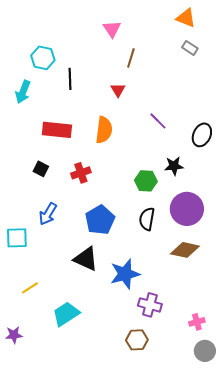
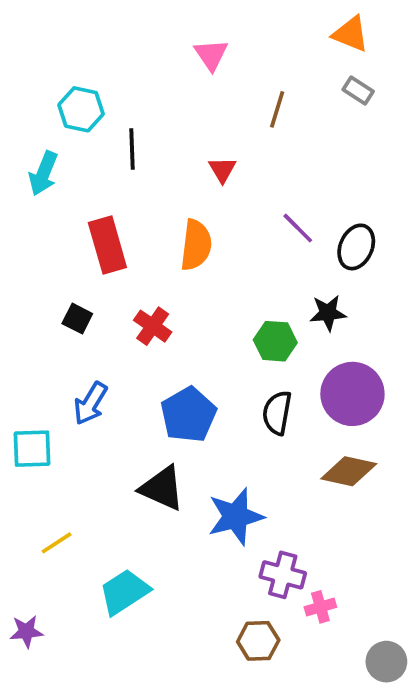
brown line: (131, 58) -> (277, 109), moved
red rectangle: (57, 130) -> (107, 245), turned 68
black ellipse: (202, 135) -> (356, 247), moved
red cross: (81, 173) -> (153, 326), turned -36
pink cross: (197, 322) -> (320, 607), moved

